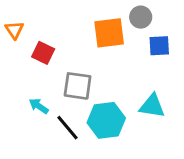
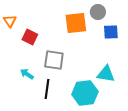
cyan hexagon: (106, 120) -> (85, 93), moved
black line: (67, 128) -> (47, 89), turned 48

